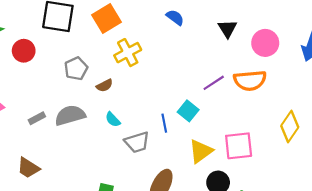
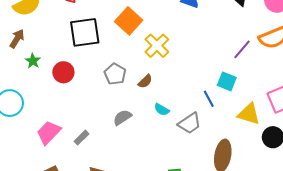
gray semicircle: (70, 115) -> (122, 117), size x0.7
gray rectangle: (37, 118) -> (82, 138), moved
yellow triangle: (201, 151) -> (249, 114), turned -50

